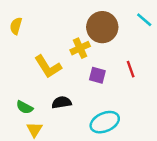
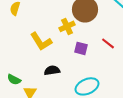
red line: (131, 69) -> (108, 43), turned -32
green semicircle: (25, 107) -> (14, 79), moved

